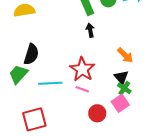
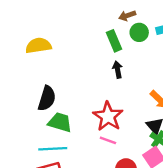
green trapezoid: (18, 74) -> (60, 122), moved, turned 65
cyan line: (50, 83) -> (53, 149), moved

